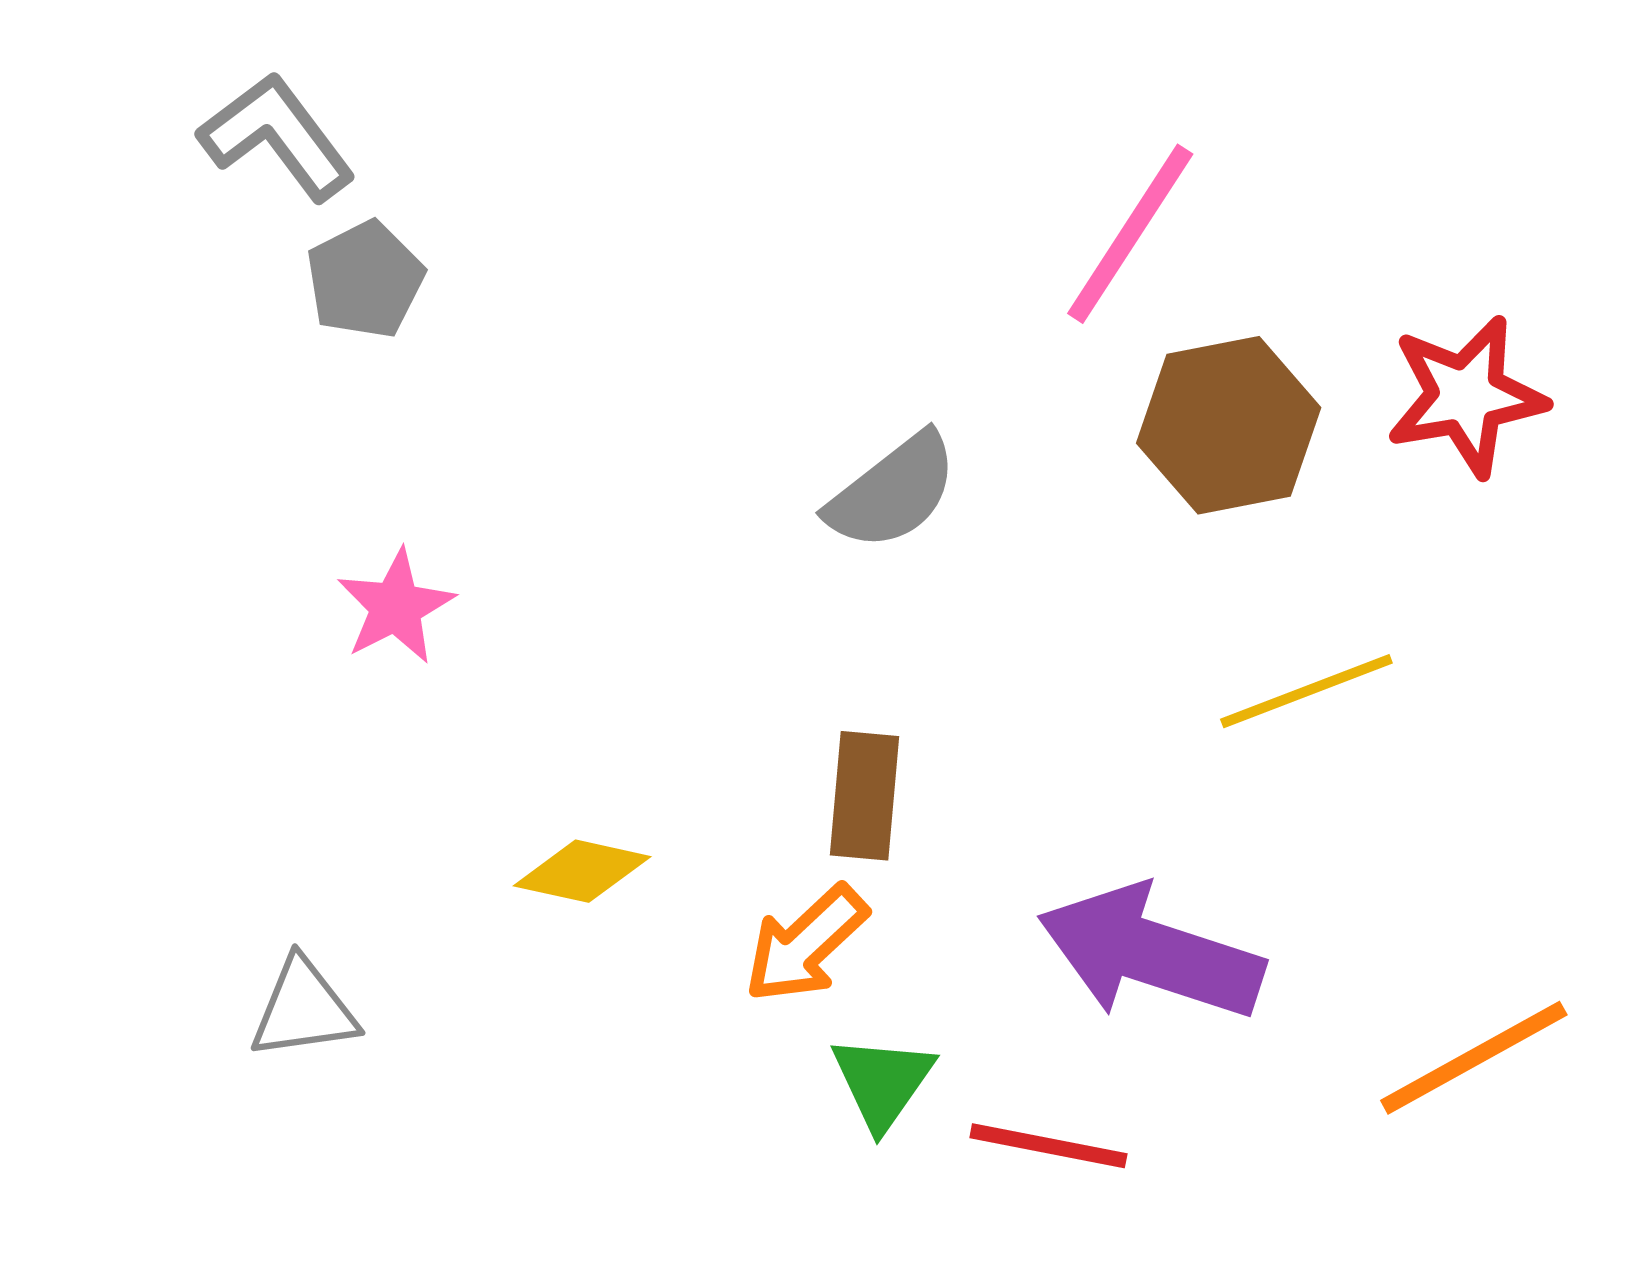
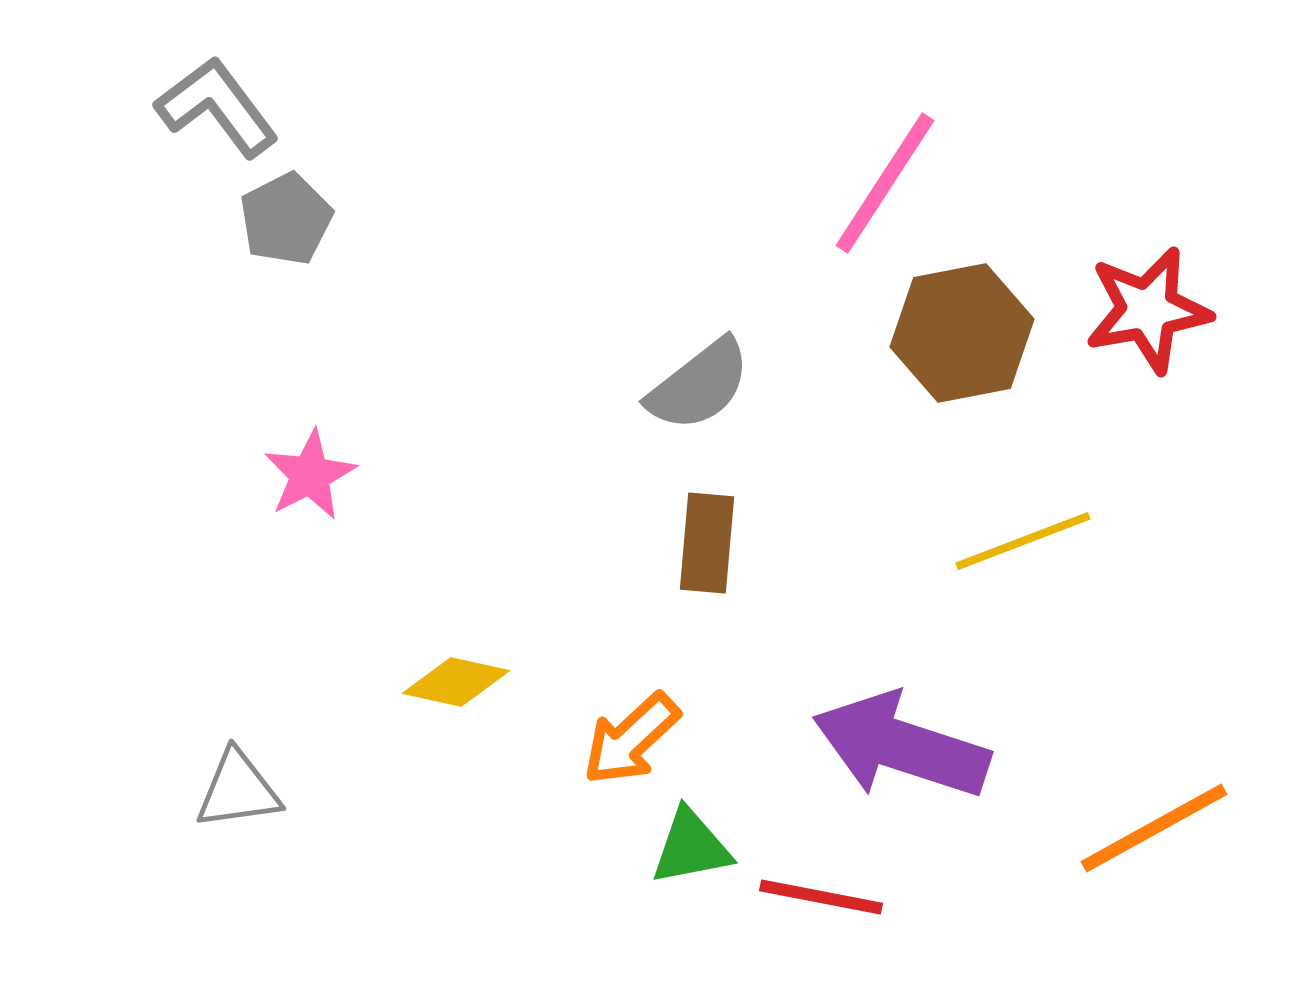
brown rectangle: (865, 796) -> (707, 543), moved
green triangle: (882, 1082) -> (691, 847), turned 44

